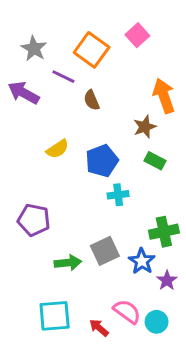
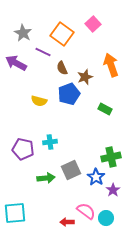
brown star: (145, 127) -> (85, 77), moved
yellow semicircle: (58, 149) -> (39, 101), turned 49
blue pentagon: (102, 161) -> (69, 94), moved
cyan cross: (118, 195) -> (50, 142), moved
cyan square: (55, 316) -> (15, 213), moved
red arrow: (99, 328) -> (67, 222), turned -40

